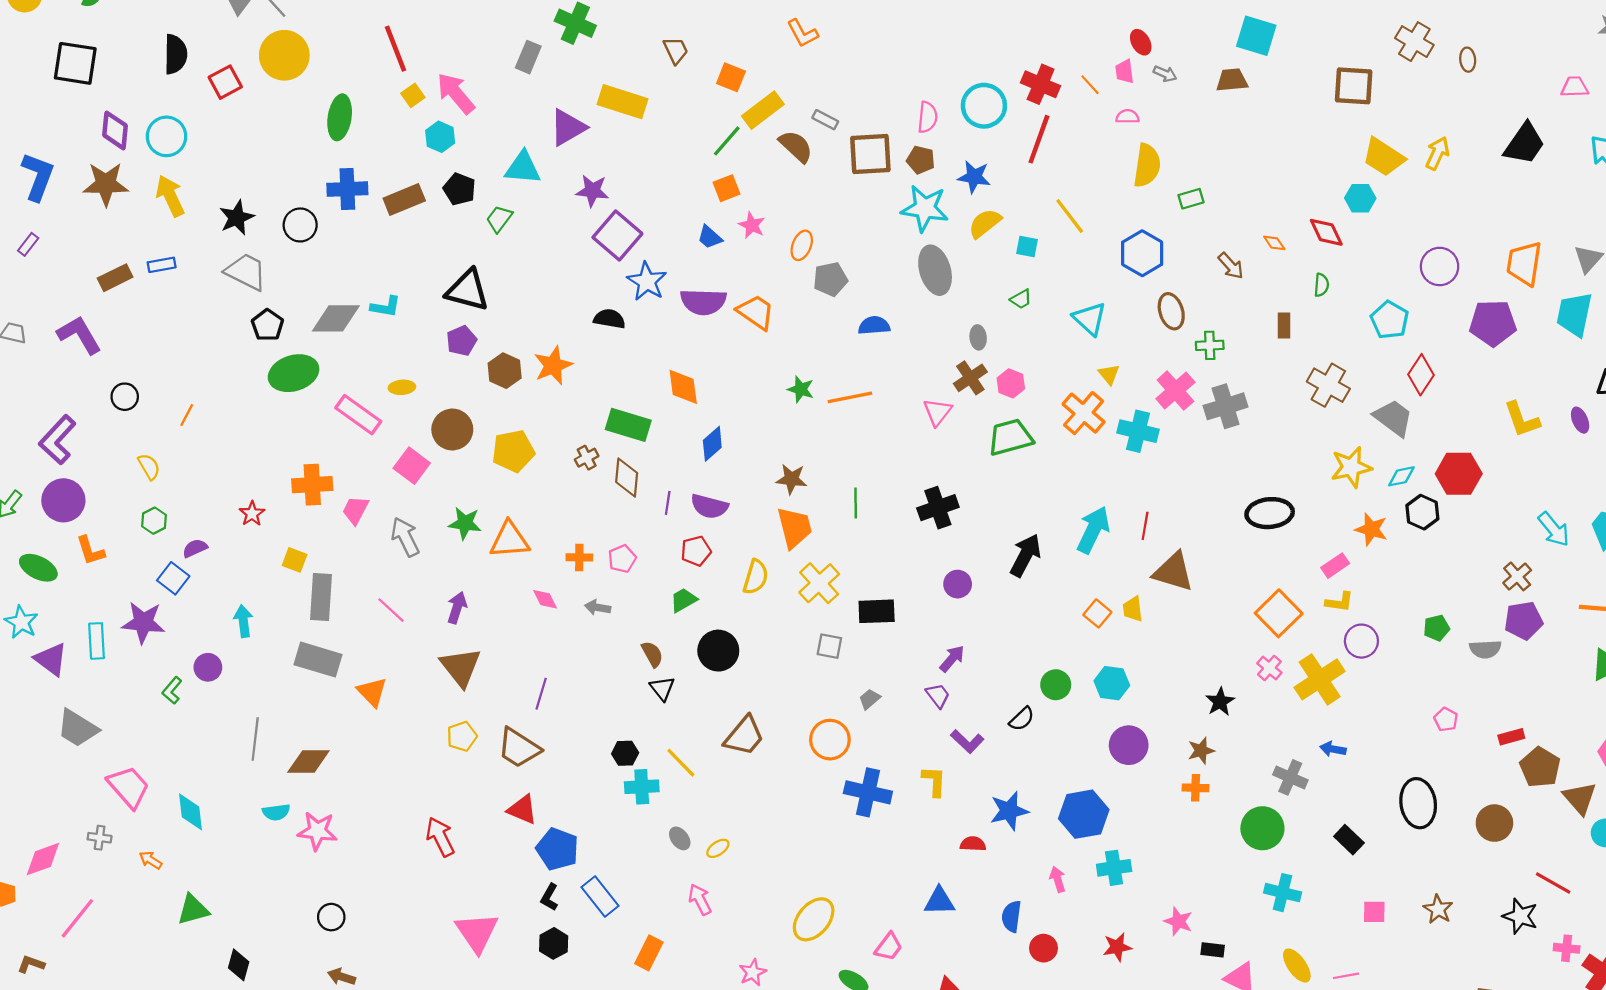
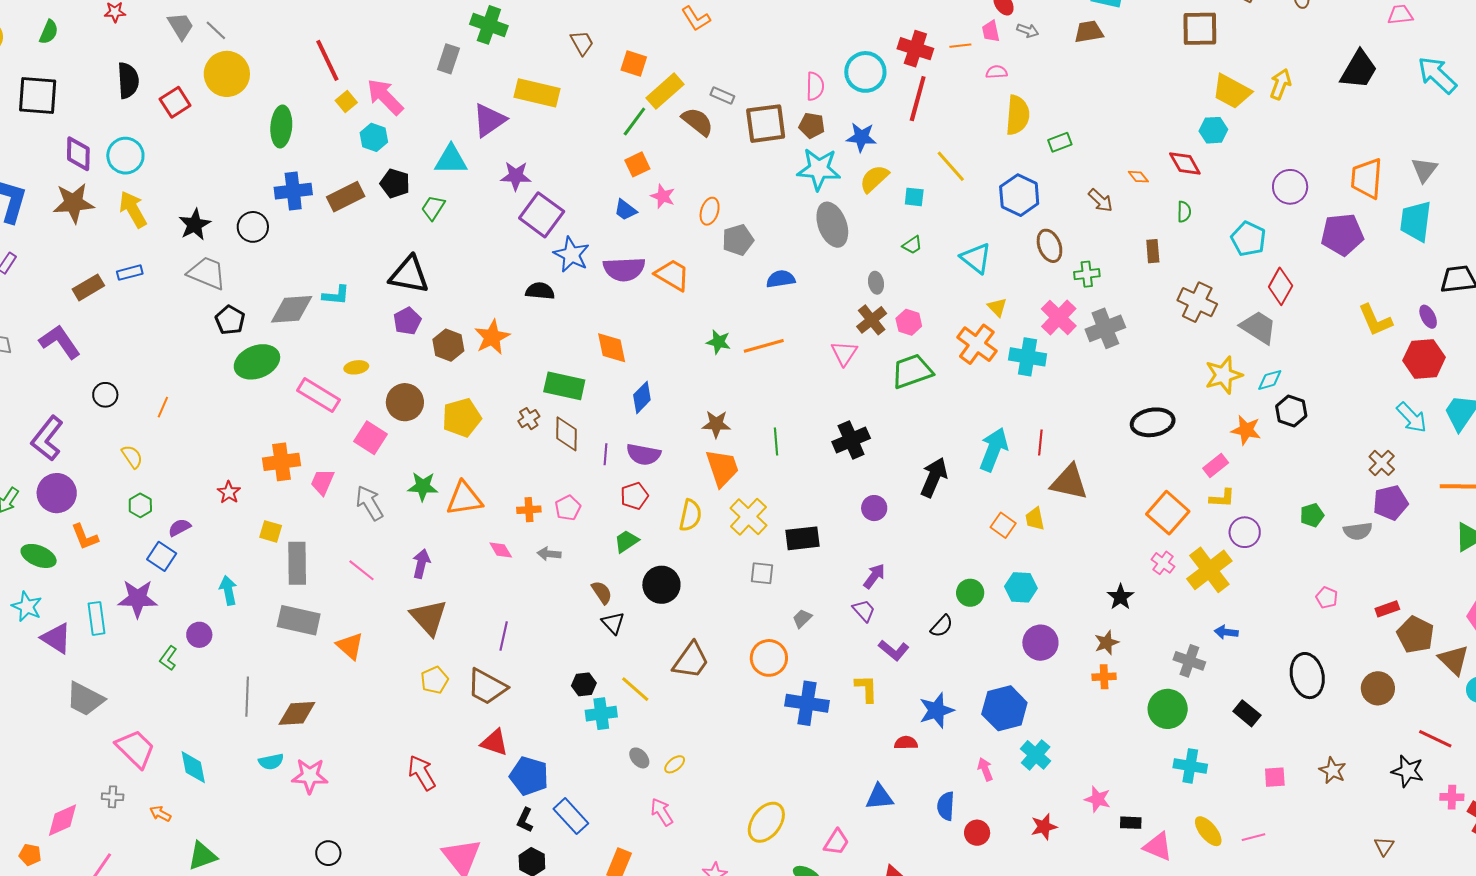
orange line: (1090, 85) -> (960, 46), turned -50
red hexagon: (1459, 474) -> (1424, 359), moved
cyan cross: (1114, 868) -> (1036, 755), turned -36

